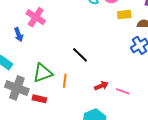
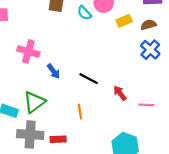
blue arrow: (19, 35) -> (54, 71), moved
green triangle: (43, 73) -> (34, 102), moved
red arrow: (101, 86) -> (120, 93), moved, turned -88

